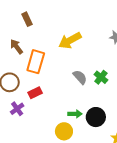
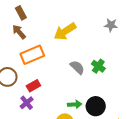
brown arrow: (17, 47) -> (19, 32), moved
orange rectangle: (36, 62) -> (32, 55), turned 55
purple cross: (17, 109) -> (27, 103), moved

